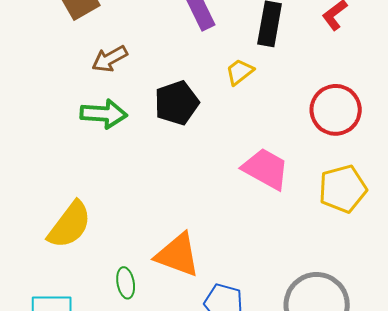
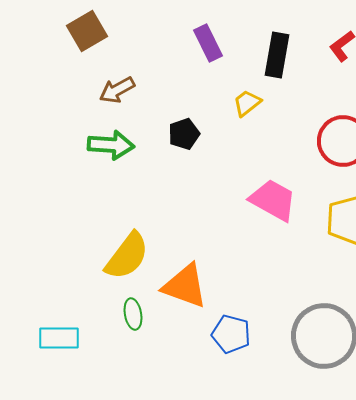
black pentagon: (177, 103) -> (184, 134), size x0.7
yellow semicircle: (70, 225) -> (127, 256), moved

